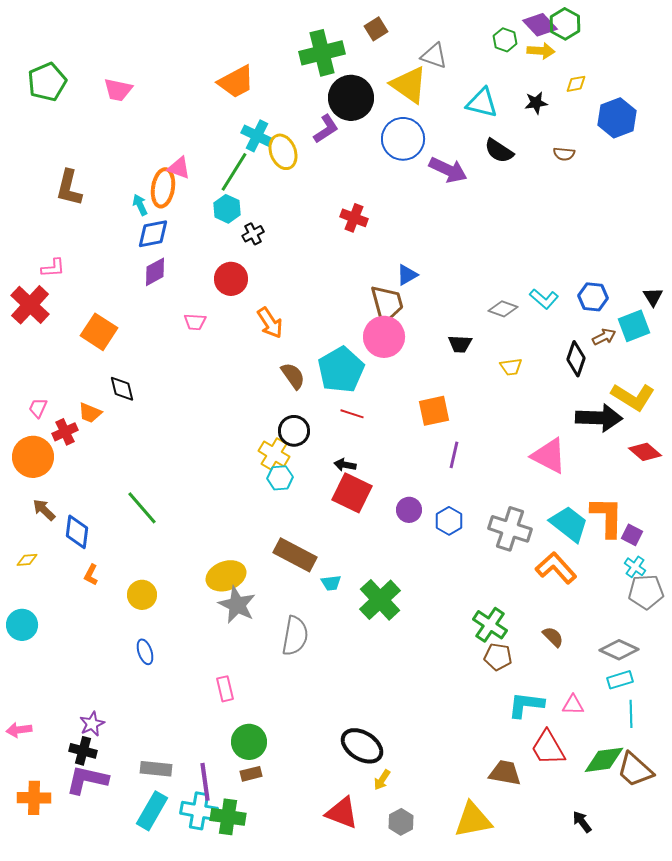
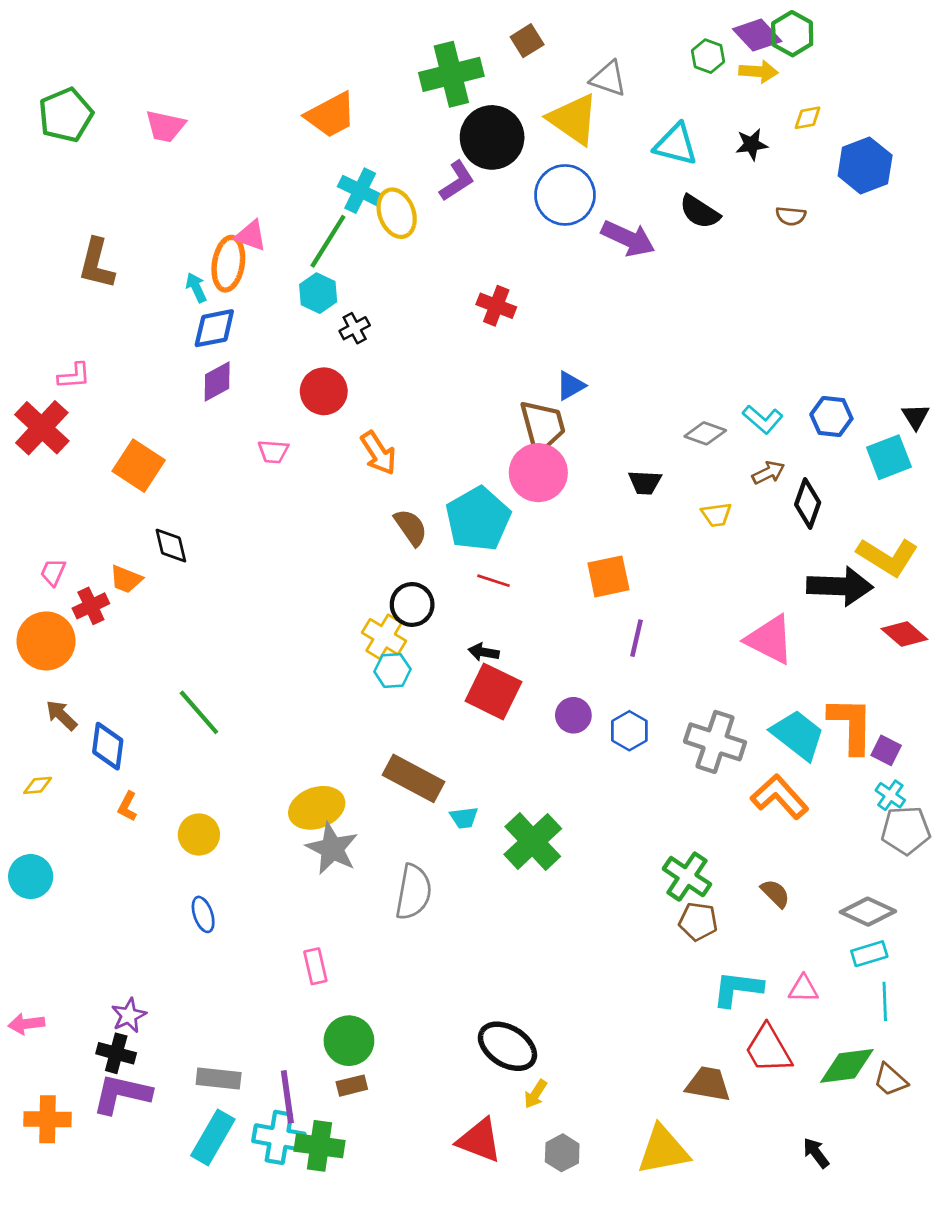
brown arrow: (604, 337) -> (768, 473), moved
brown trapezoid: (635, 770) -> (890, 1080), size x0.7

